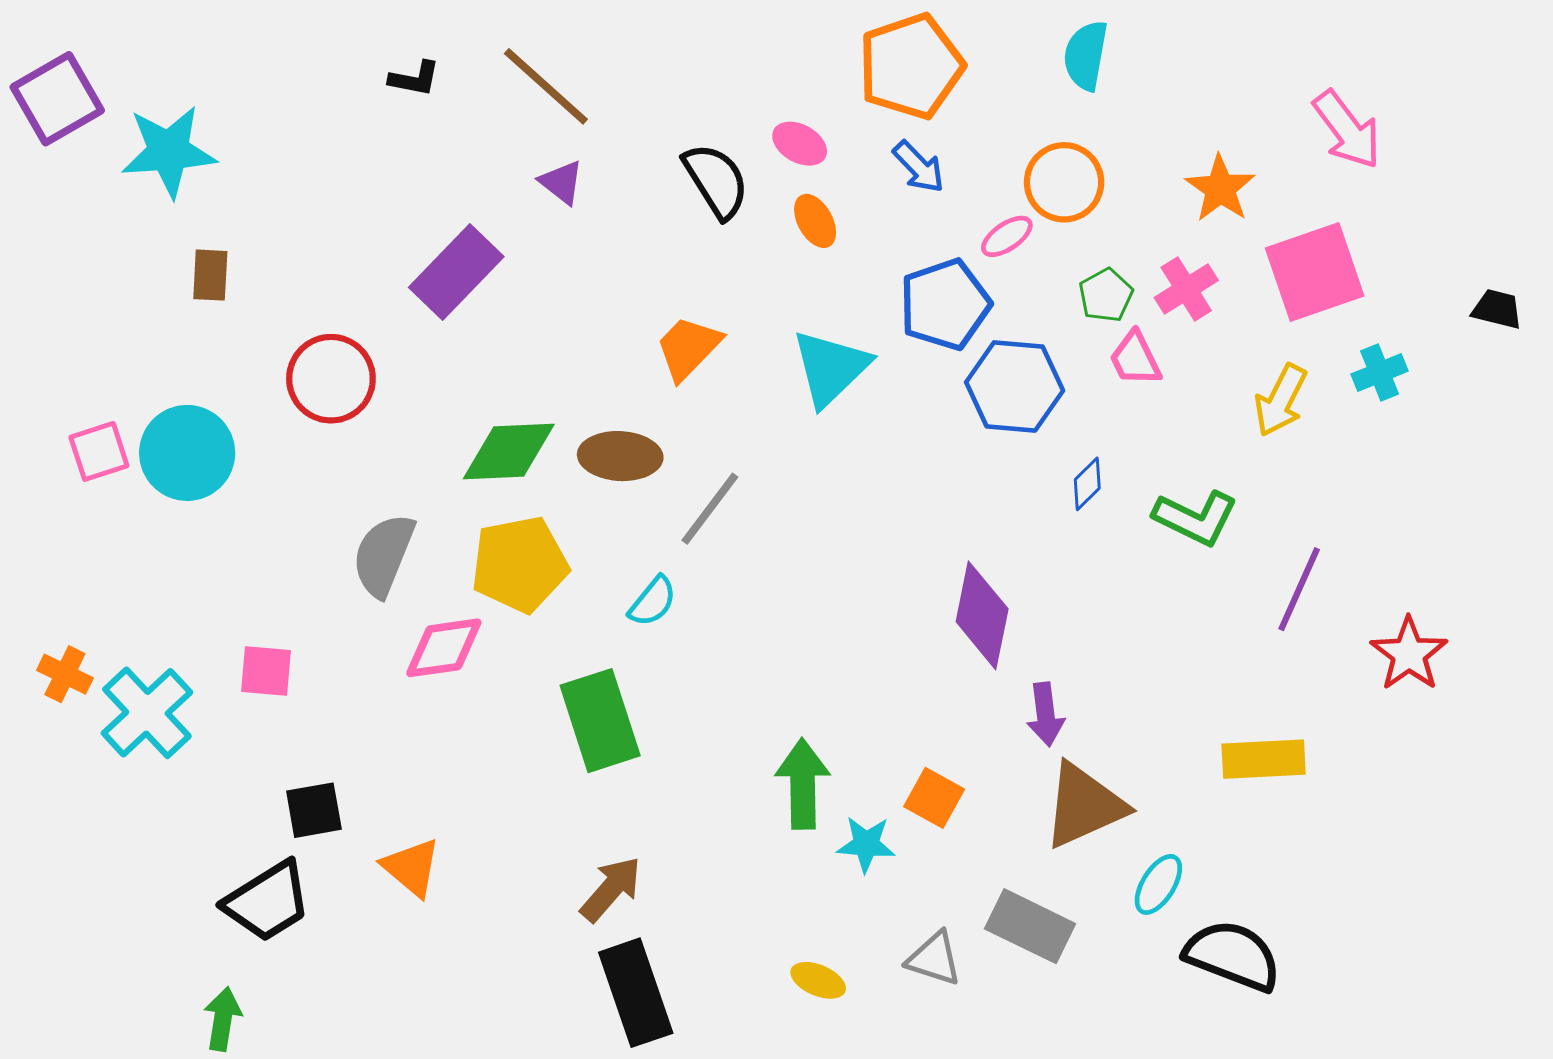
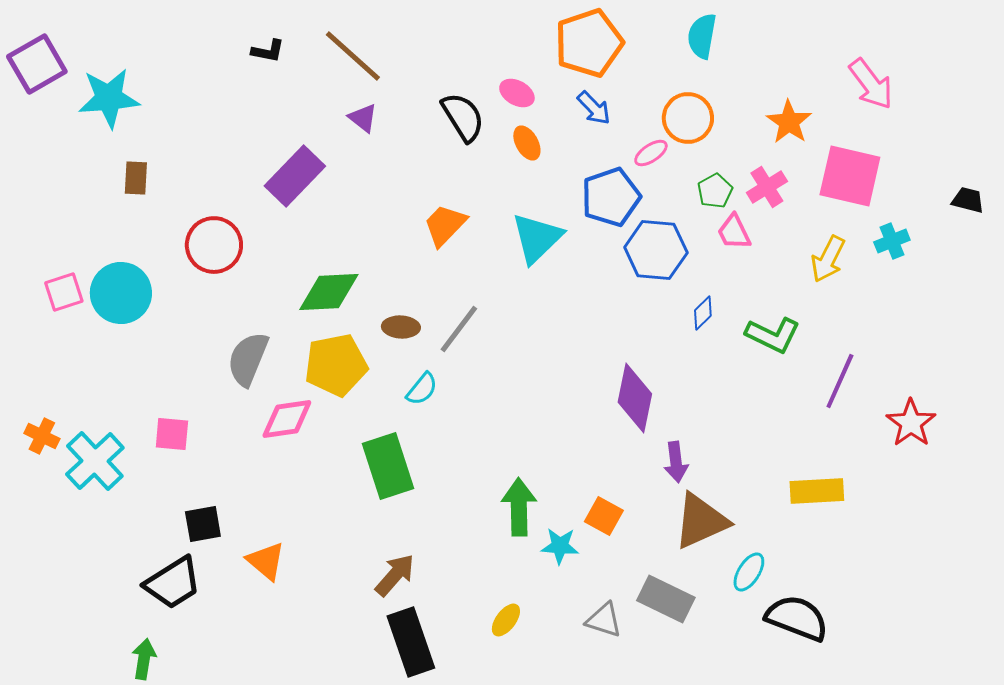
pink square: (1315, 272) -> (850, 176), turned 32
brown ellipse: (620, 456) -> (401, 327), moved, size x0.7
yellow ellipse: (818, 980) -> (506, 620), moved, turned -76

